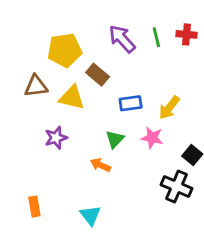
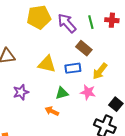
yellow pentagon: (65, 50) -> (39, 17), moved
brown rectangle: (98, 75) -> (84, 48), moved
yellow triangle: (72, 98) -> (47, 64), moved
green triangle: (115, 139) -> (62, 93), turned 32

